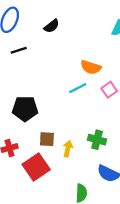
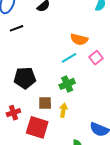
green cross: (97, 140) -> (67, 84), moved, turned -35
red square: (36, 167) -> (37, 127), turned -35

